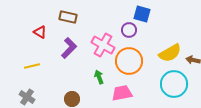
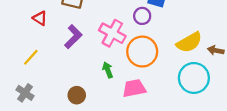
yellow line: (32, 66) -> (31, 57), turned -35

